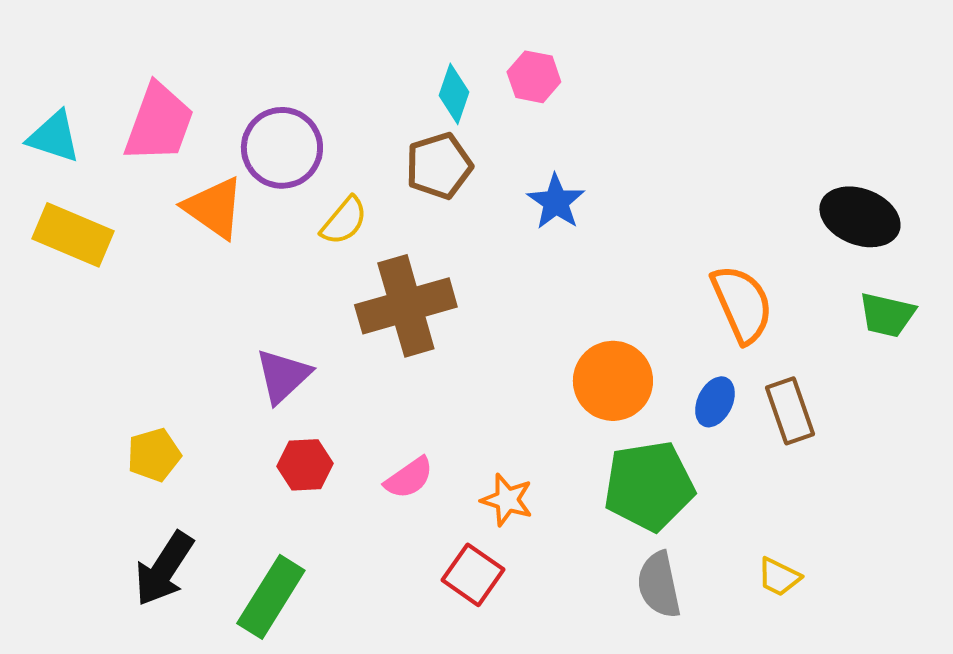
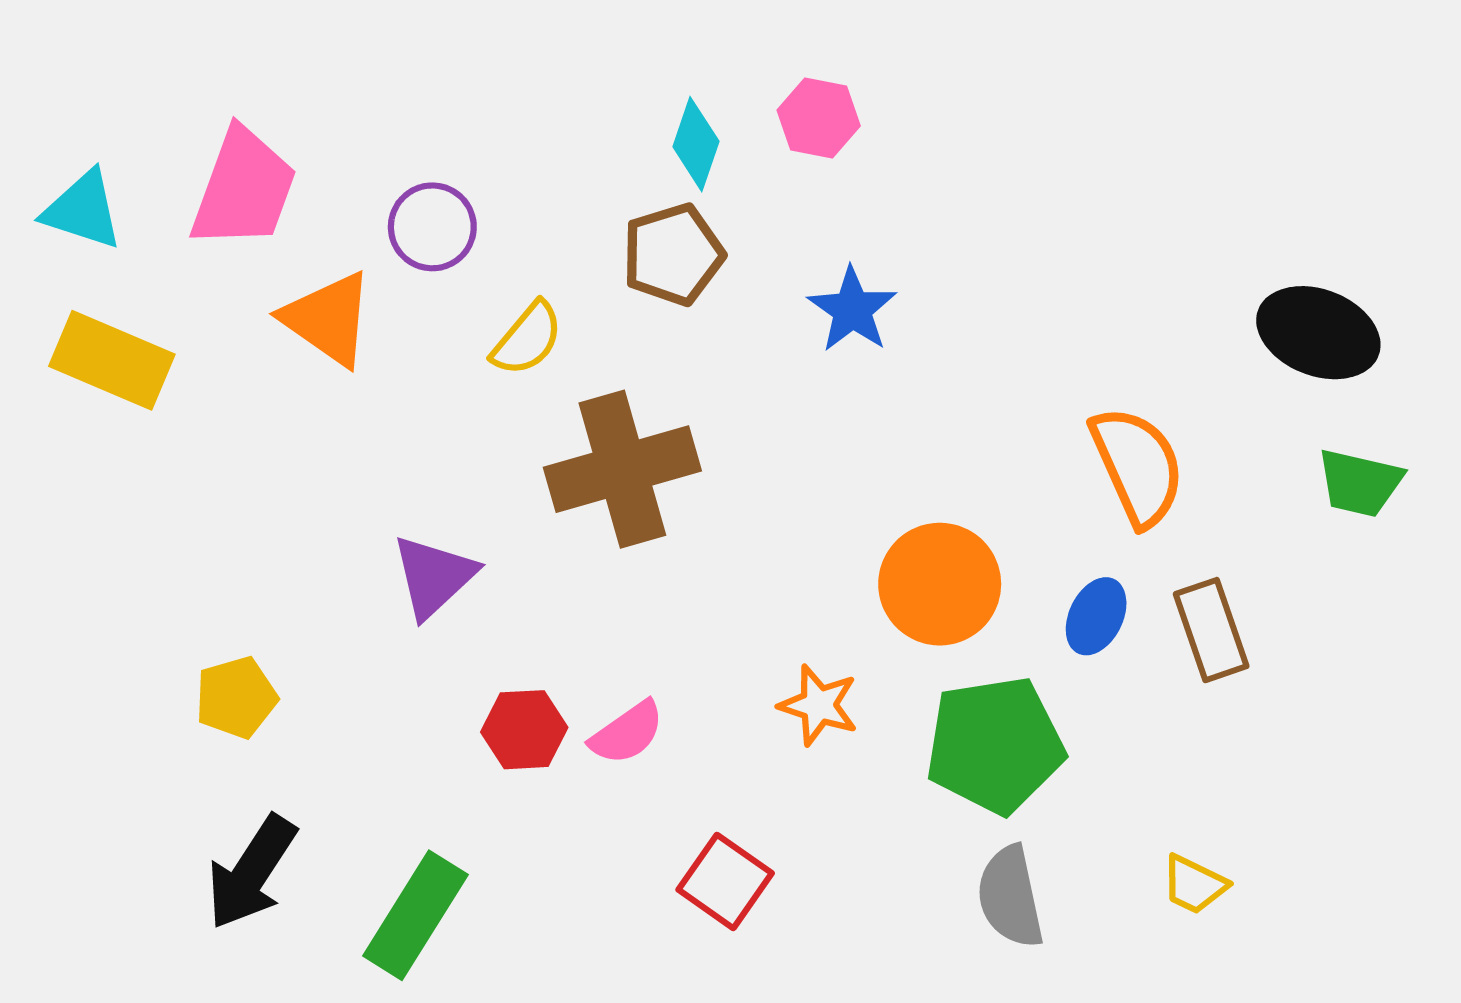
purple circle: (282, 148) -> (432, 227), size x0.7
red hexagon: (305, 465) -> (524, 730), moved
orange star: (507, 500) -> (819, 705), moved

